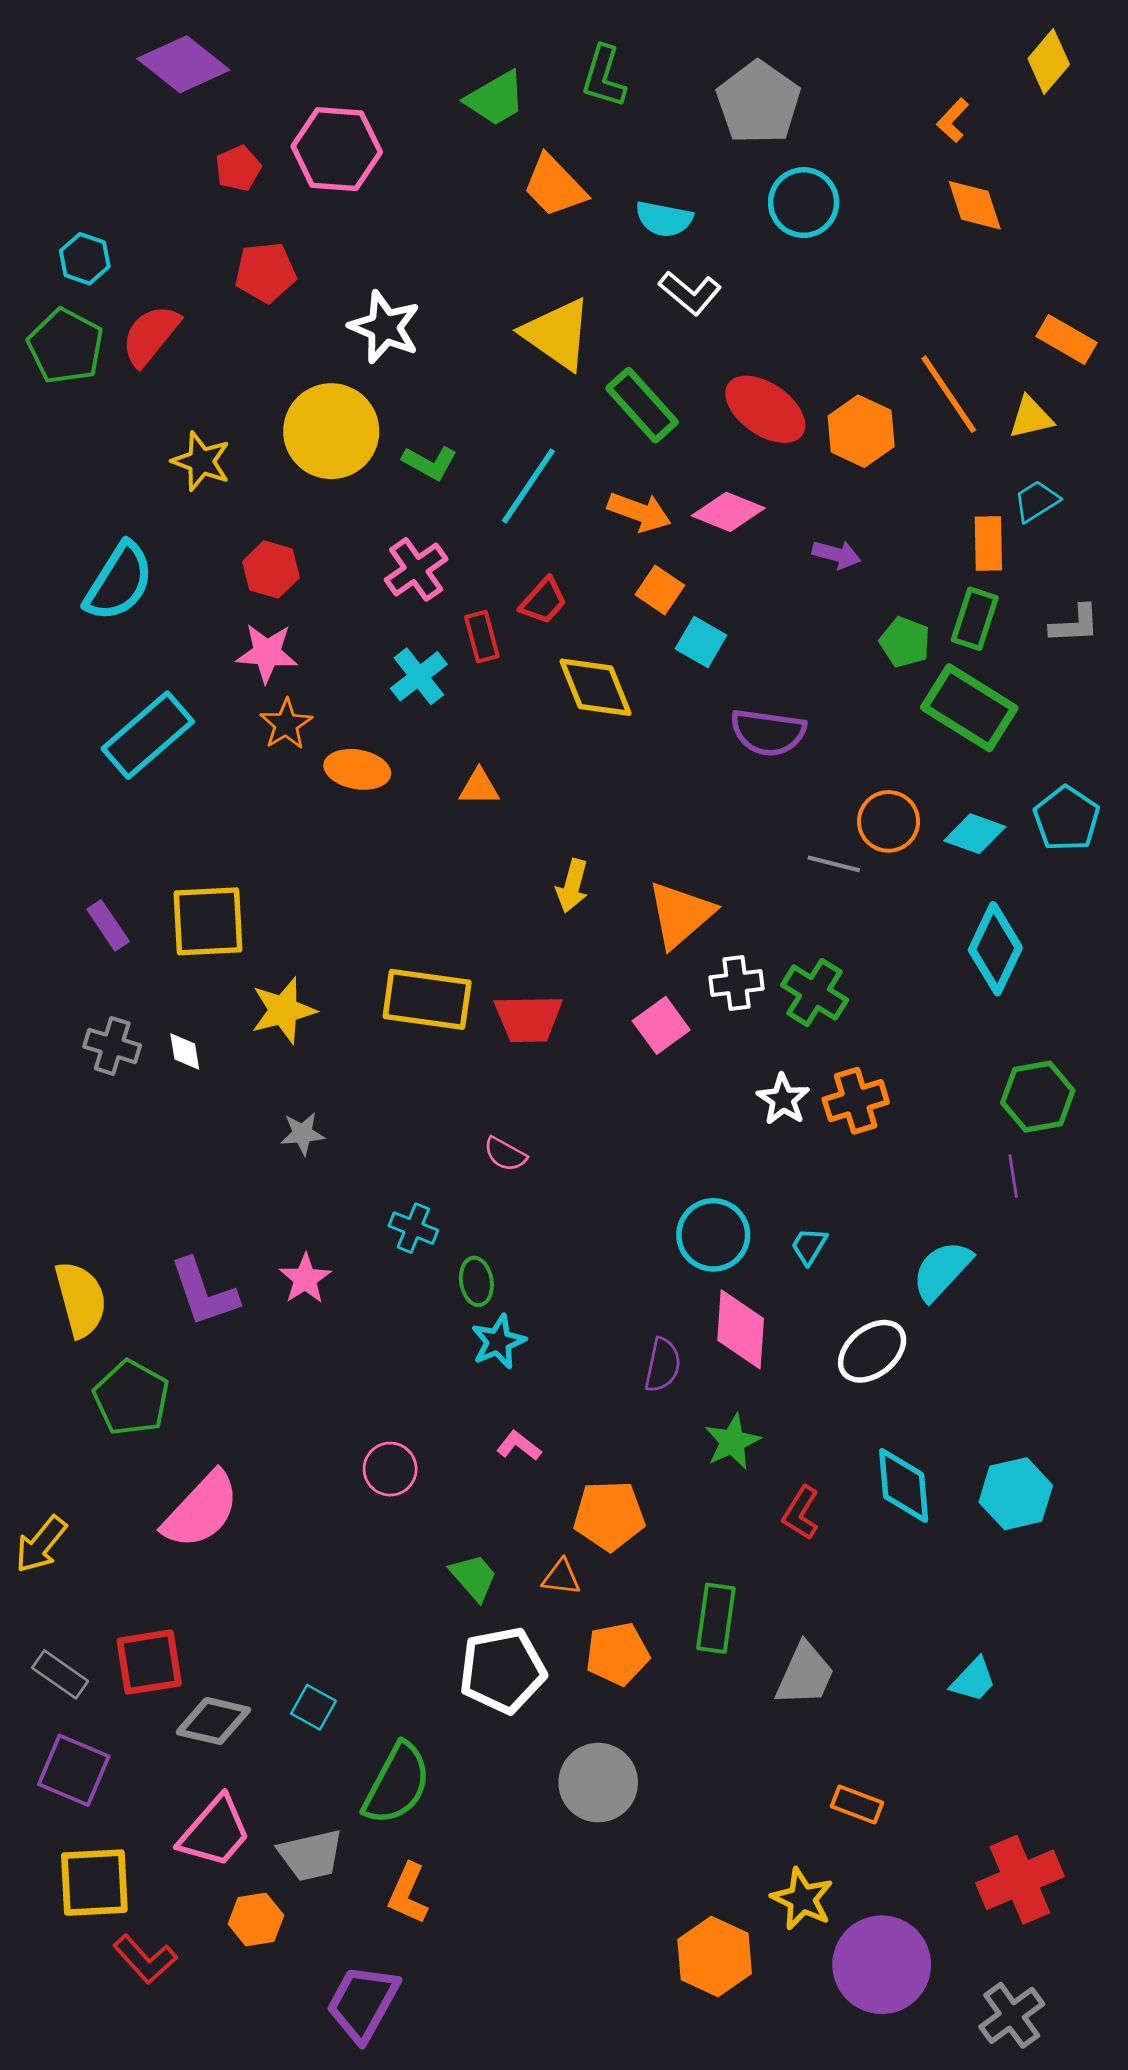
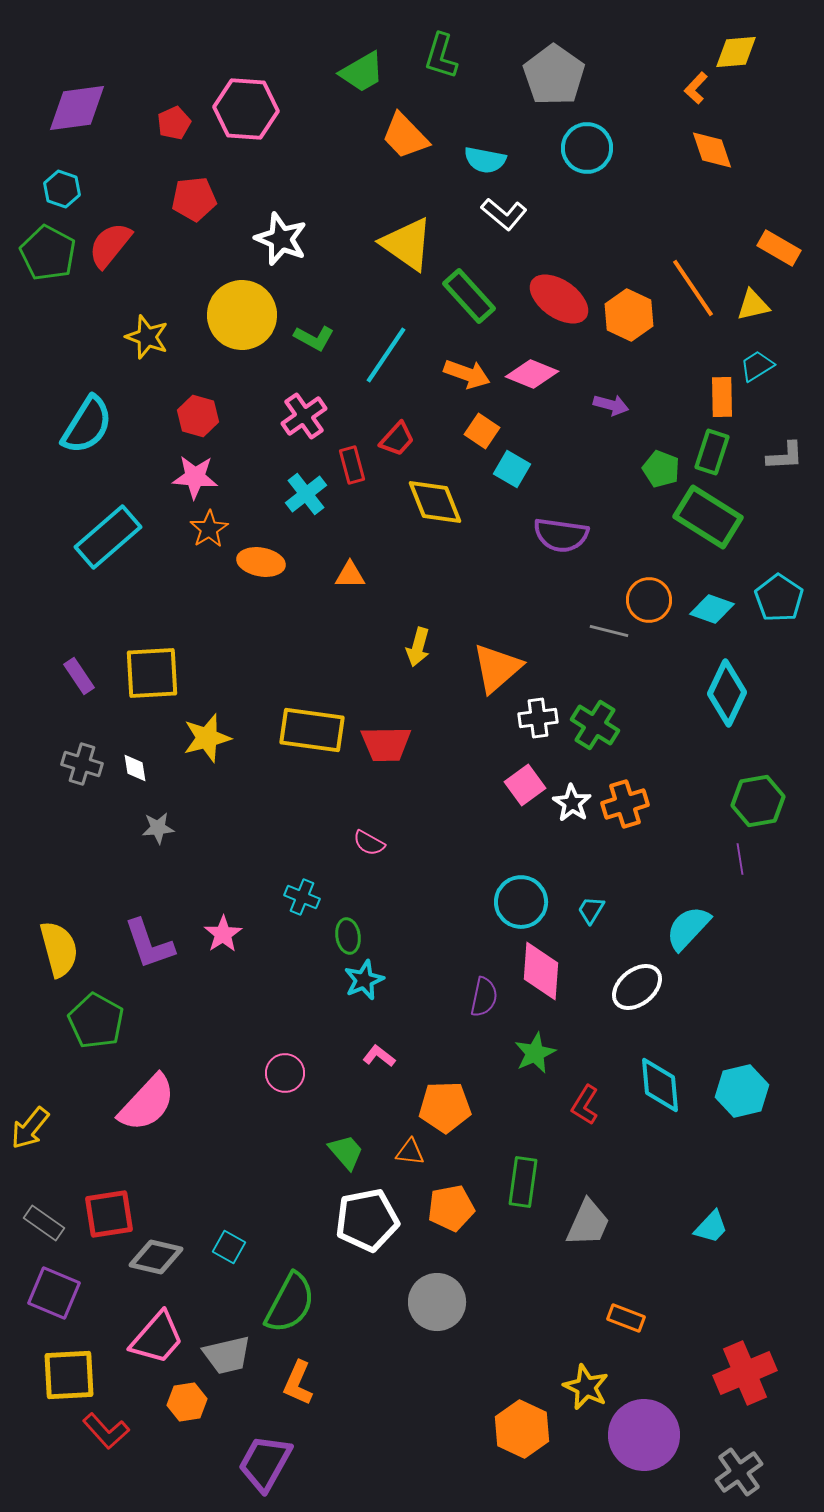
yellow diamond: (1049, 61) -> (736, 52), moved, turned 45
purple diamond: (183, 64) -> (77, 108), moved, turned -46
pink square: (661, 1025) -> (525, 785), moved
gray star: (302, 1134) -> (158, 828), moved

